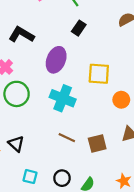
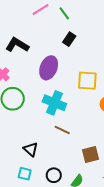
brown line: (67, 138) -> (62, 130), moved
brown square: (97, 143) -> (91, 154), moved
black triangle: (16, 144) -> (31, 149), moved

